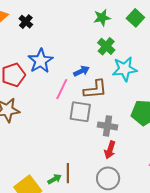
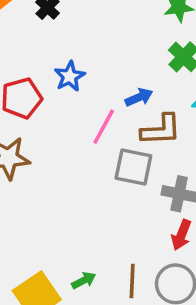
blue star: (41, 61) -> (70, 76), size x0.7
brown line: (68, 173) -> (132, 281), moved

